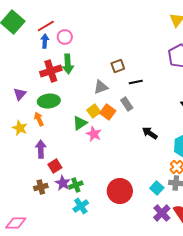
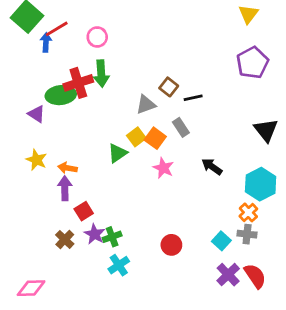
red line: (46, 26) -> (57, 29), moved
blue arrow: (45, 41) -> (46, 42), moved
brown square: (118, 66) -> (169, 87), moved, turned -32
purple triangle: (20, 94) -> (36, 114), turned -40
green ellipse: (49, 101) -> (61, 95), moved
orange arrow: (39, 119) -> (68, 168), moved, turned -56
pink star: (94, 134) -> (163, 168), moved
brown cross: (41, 187) -> (65, 239), turned -32
red circle: (120, 191) -> (171, 245), size x0.6

